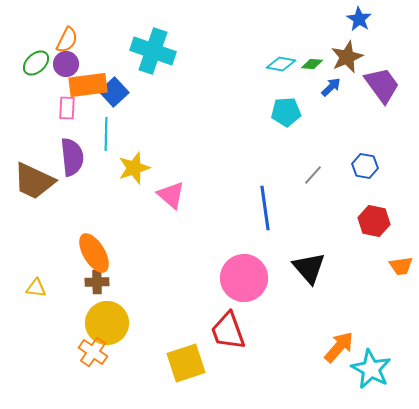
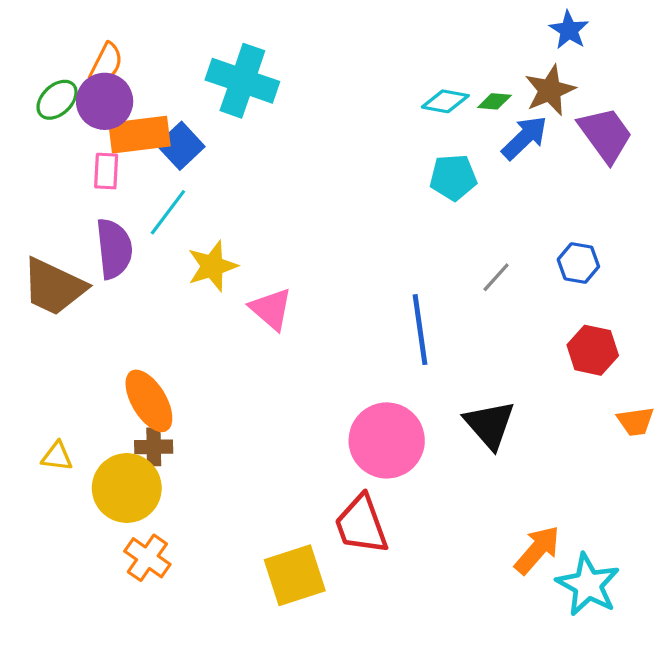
purple circle: (66, 64) -> (105, 101), size x1.4
blue arrow: (331, 87) -> (525, 138), size x1.5
cyan line: (106, 134) -> (168, 212), turned 36
yellow circle: (107, 323) -> (127, 488), moved

